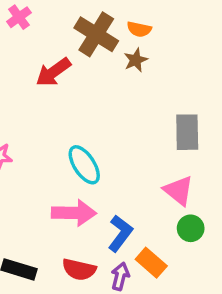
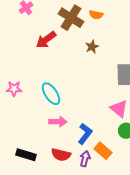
brown star: (136, 60) -> (92, 47), moved
cyan ellipse: (84, 165) -> (51, 94), moved
pink arrow: (74, 213) -> (58, 122), size x0.7

